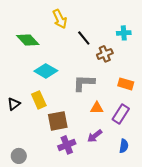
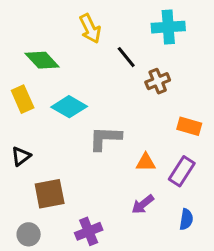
cyan cross: (124, 33) -> (168, 27), moved, size x1.5
gray L-shape: (84, 83) -> (105, 138), moved
yellow rectangle: (39, 100) -> (23, 99), moved
brown square: (58, 121) -> (50, 194), moved
purple cross: (67, 145) -> (89, 231), moved

